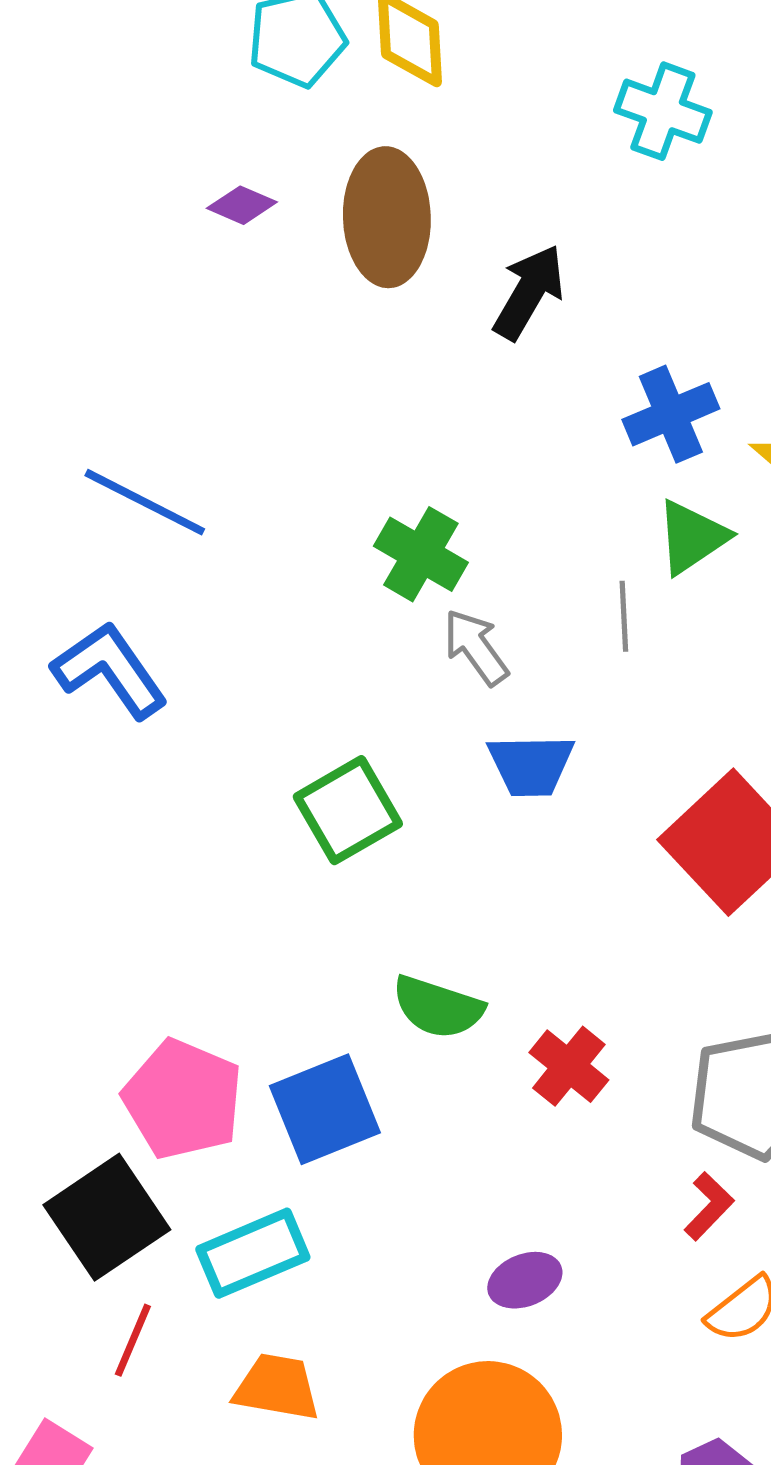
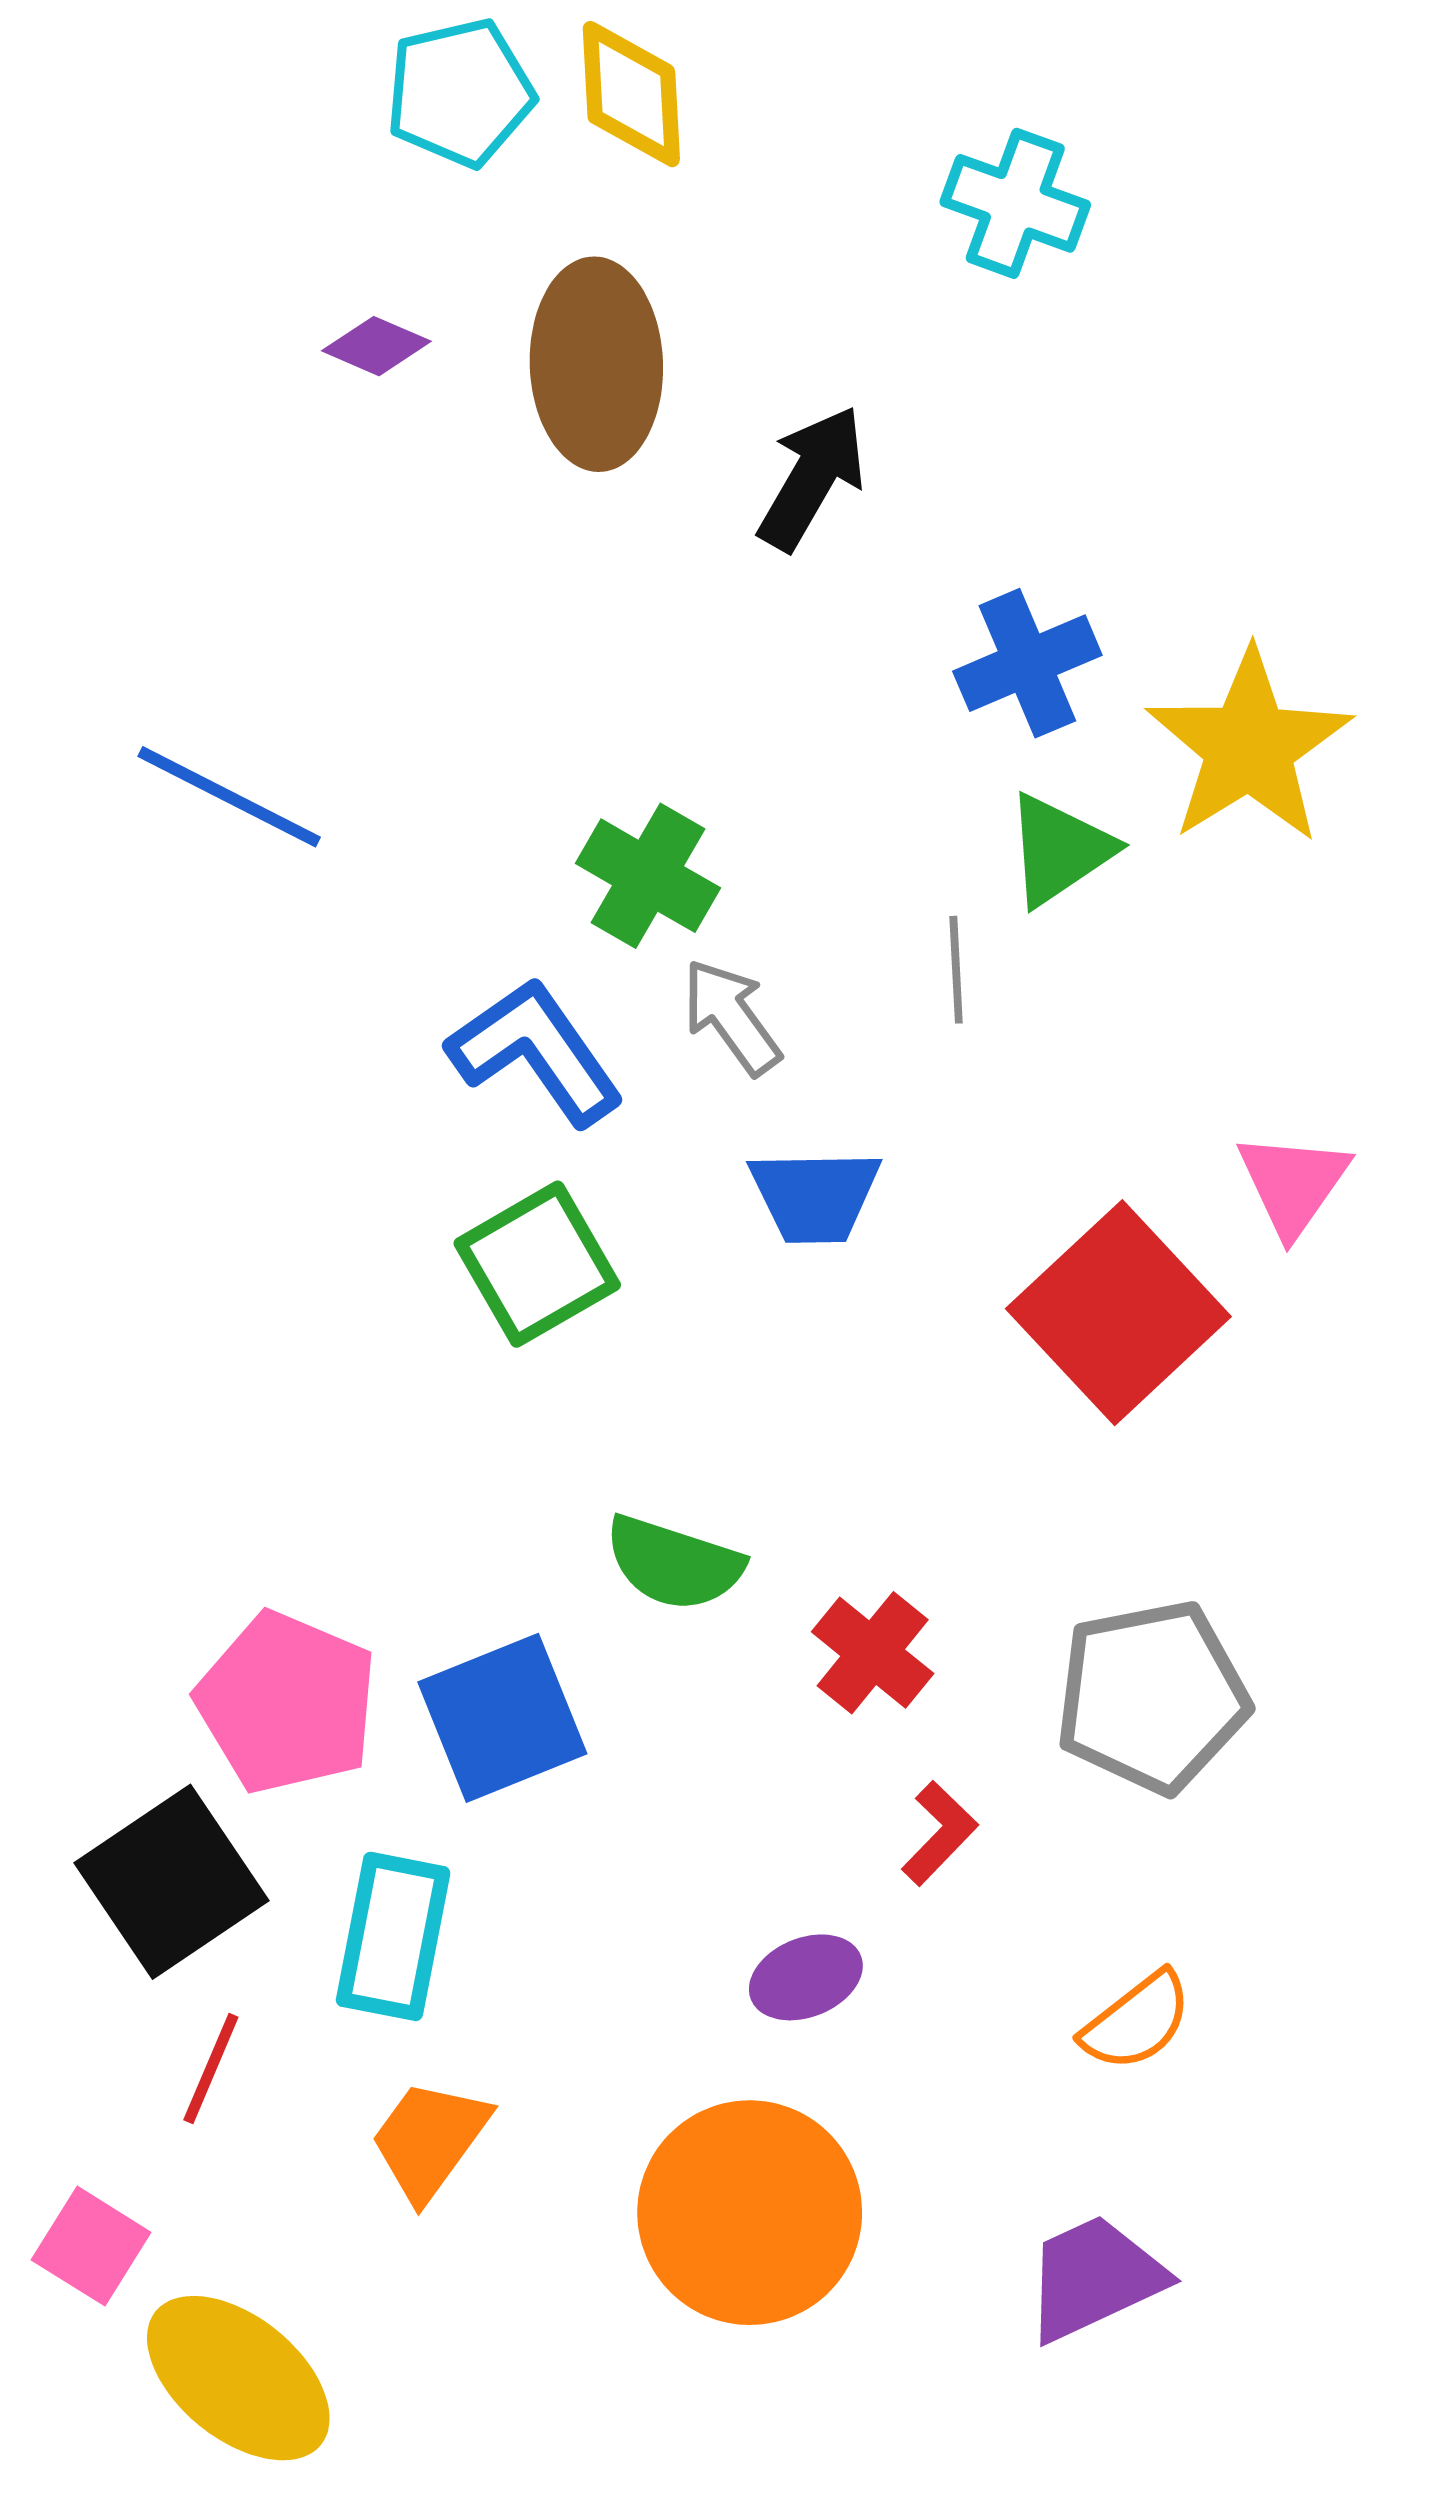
blue L-shape: (110, 670) -> (536, 1052), moved
red L-shape: (709, 1206) -> (939, 1833), moved
cyan rectangle: (253, 1253) -> (393, 1936), turned -56
orange trapezoid: (277, 1387) -> (429, 2140), turned -64

